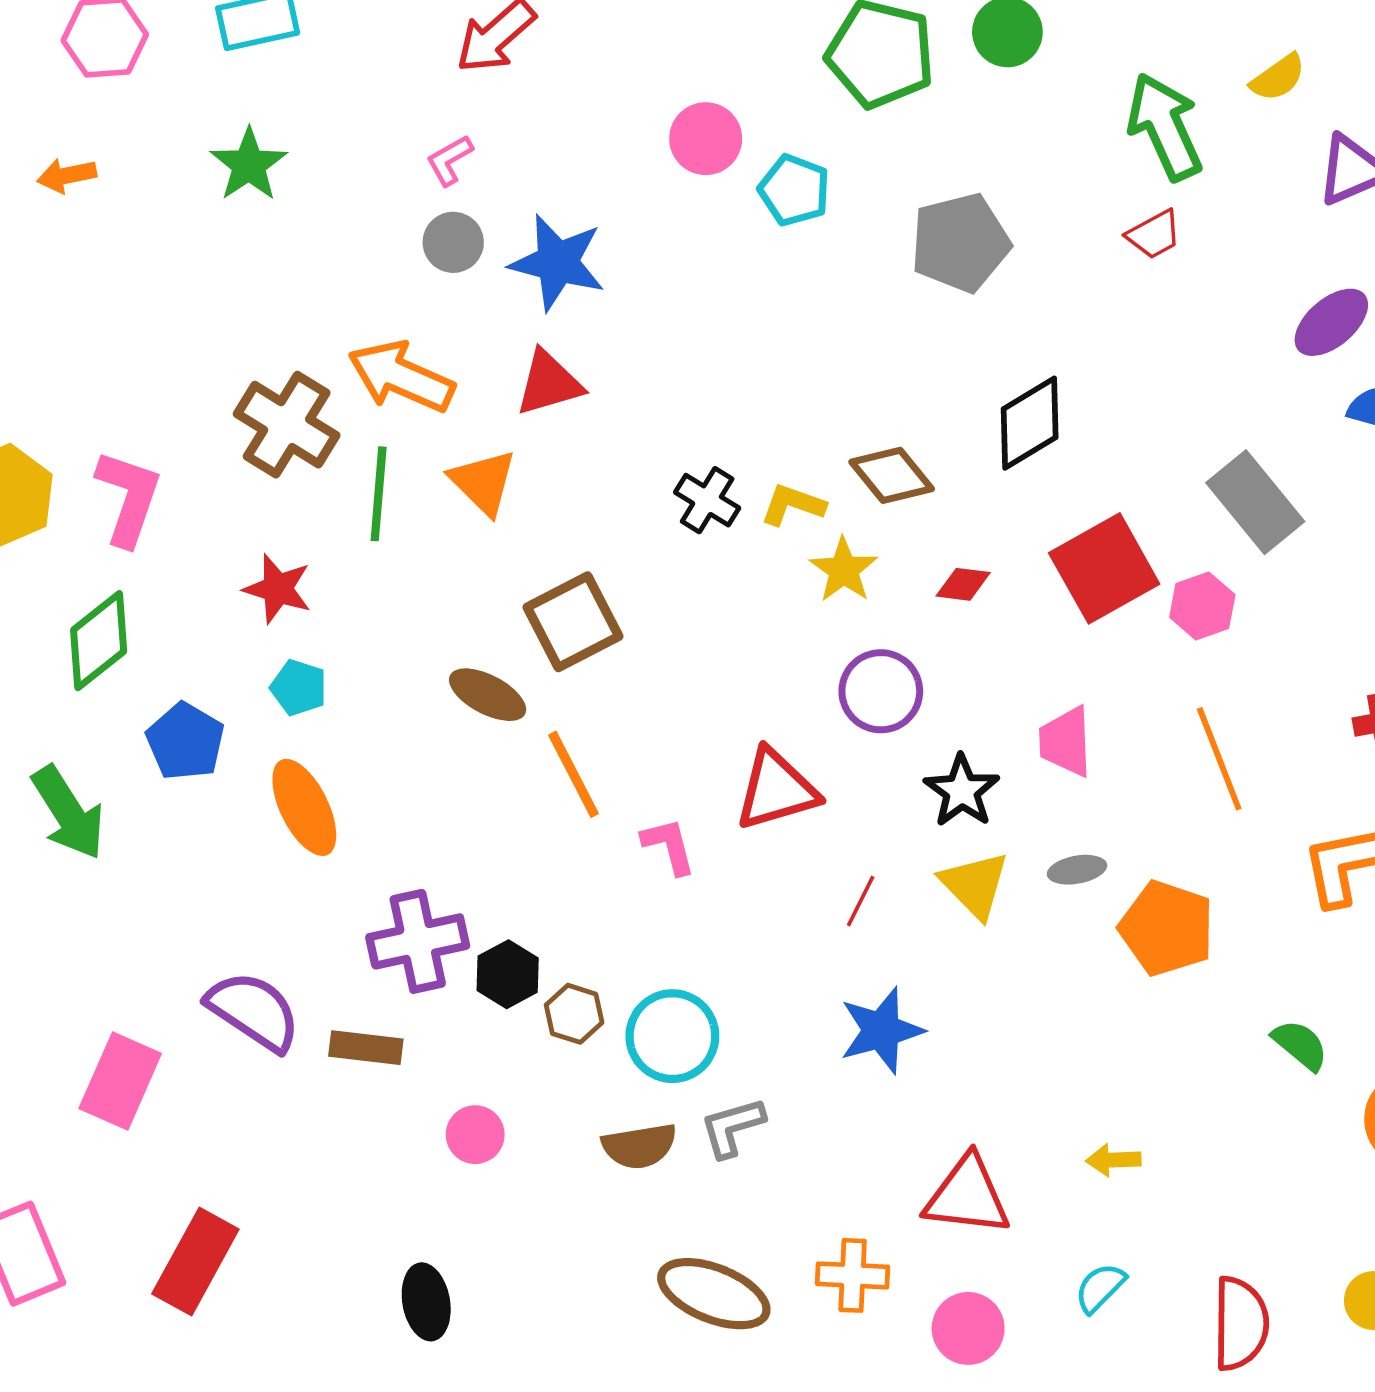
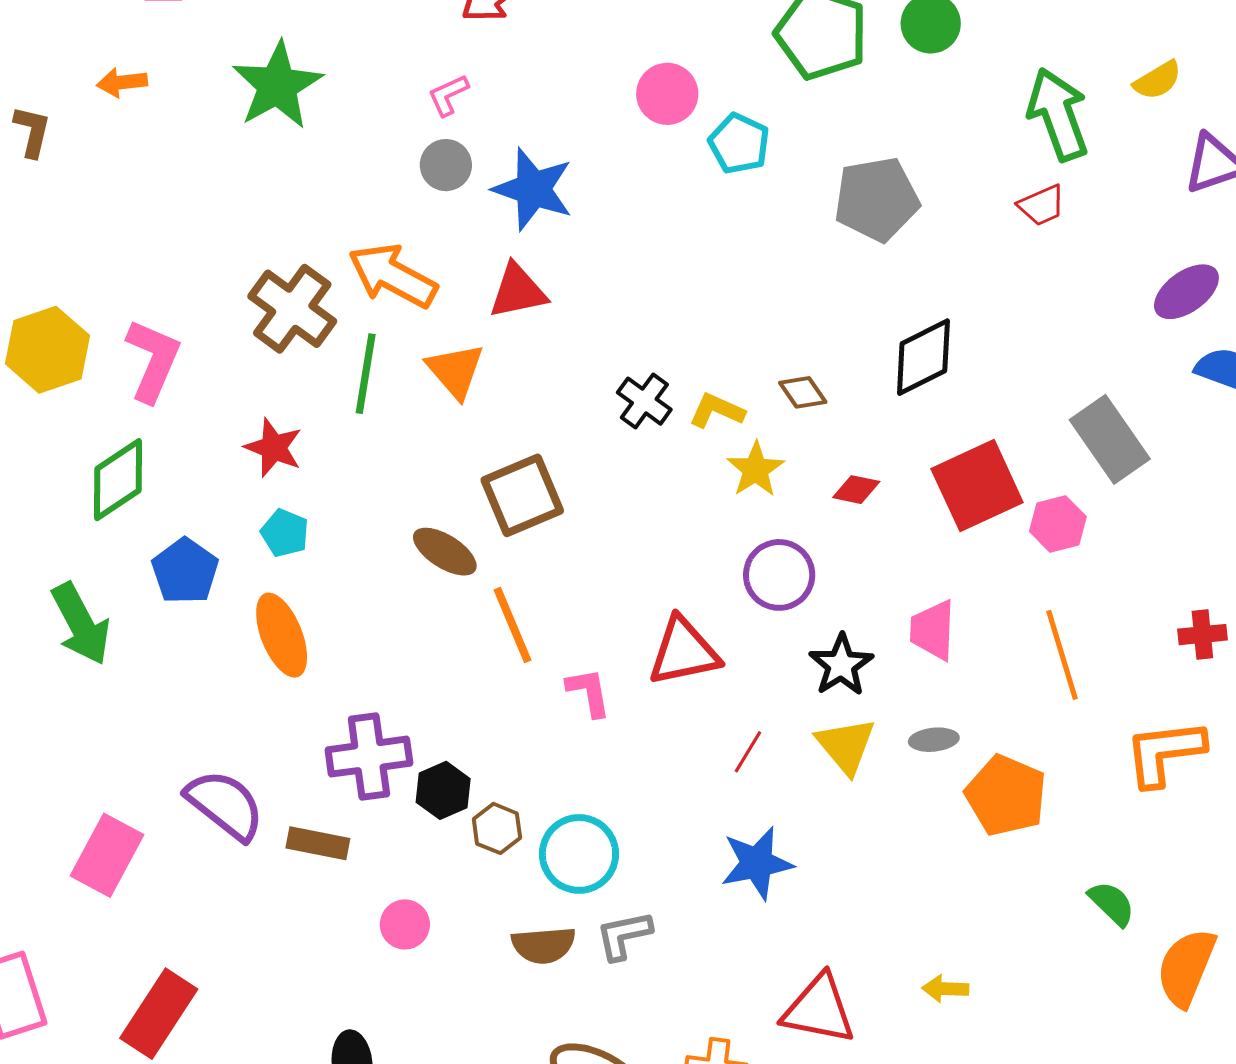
green star: (249, 165) -> (277, 85), size x1.4
brown diamond: (892, 475) -> (803, 392), size x0.7

